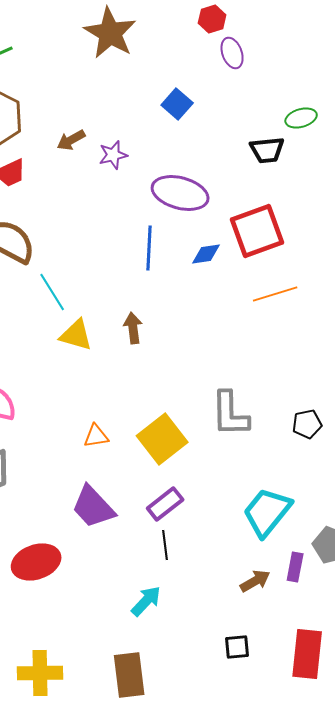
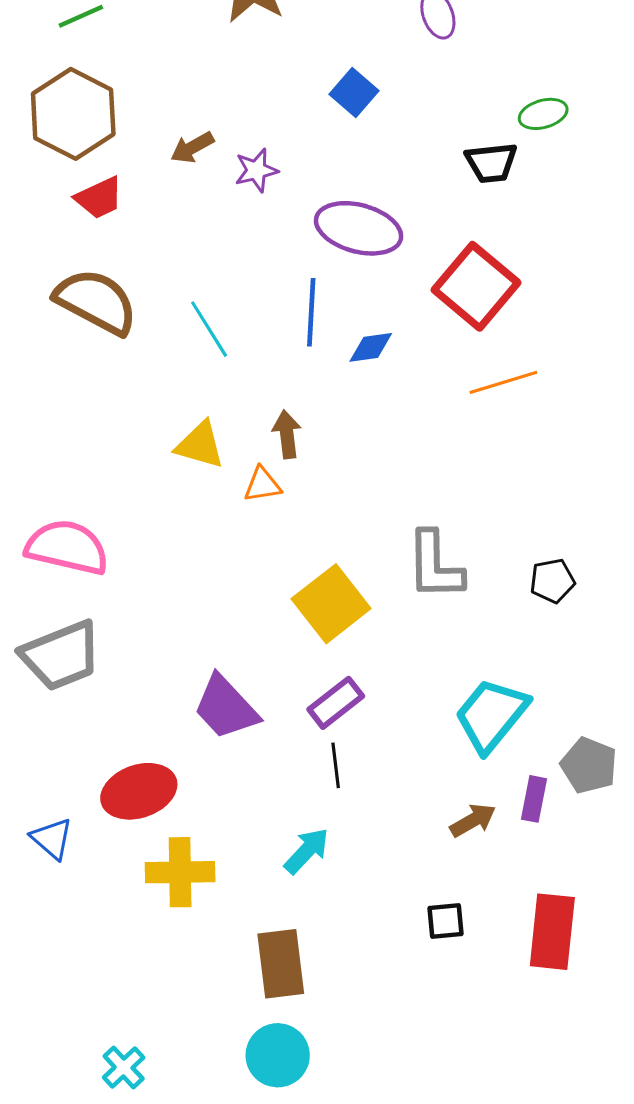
red square: (257, 231) -> (476, 286), turned -30
blue diamond: (206, 254) -> (371, 347), moved
cyan line: (52, 292) -> (209, 329), moved
orange triangle: (96, 436) -> (262, 485), moved
yellow cross: (40, 673) -> (180, 872), moved

